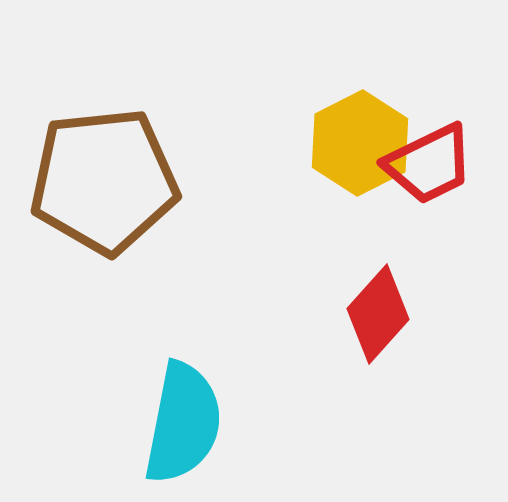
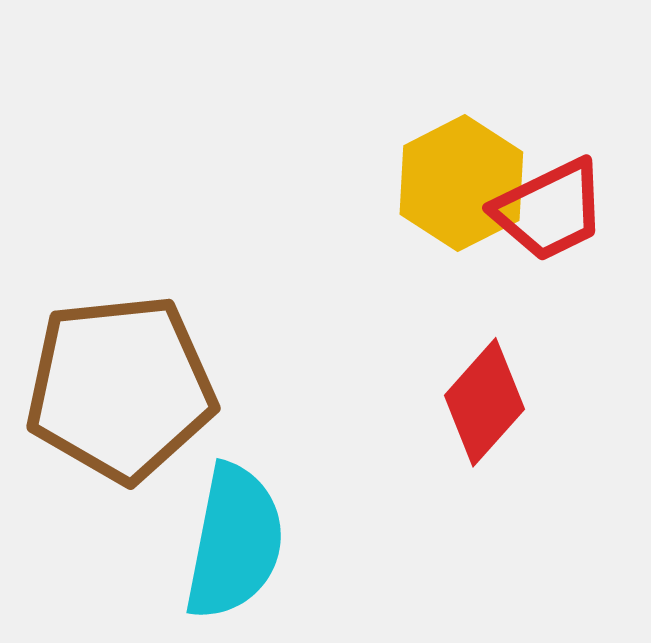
brown pentagon: (104, 181) -> (120, 388), moved

